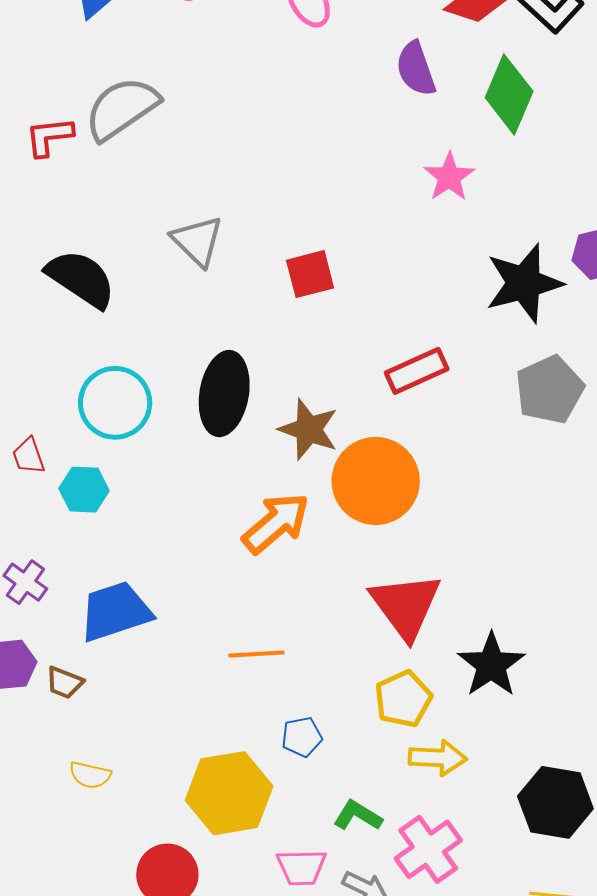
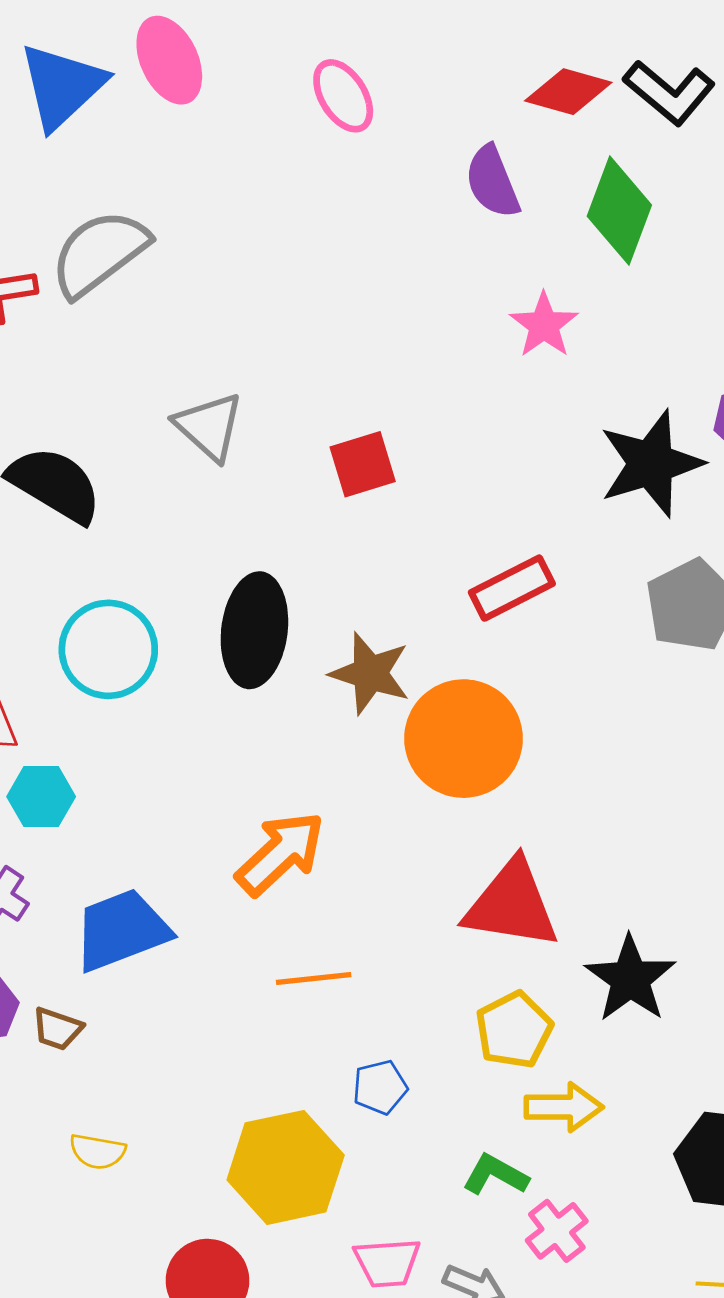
cyan hexagon: (84, 490) -> (41, 797), moved
orange arrow: (276, 523) -> (280, 853), moved
red triangle: (406, 606) -> (512, 905), turned -42
green L-shape: (358, 816) -> (495, 1175), moved
pink cross: (428, 849) -> (557, 1231), size x0.7

